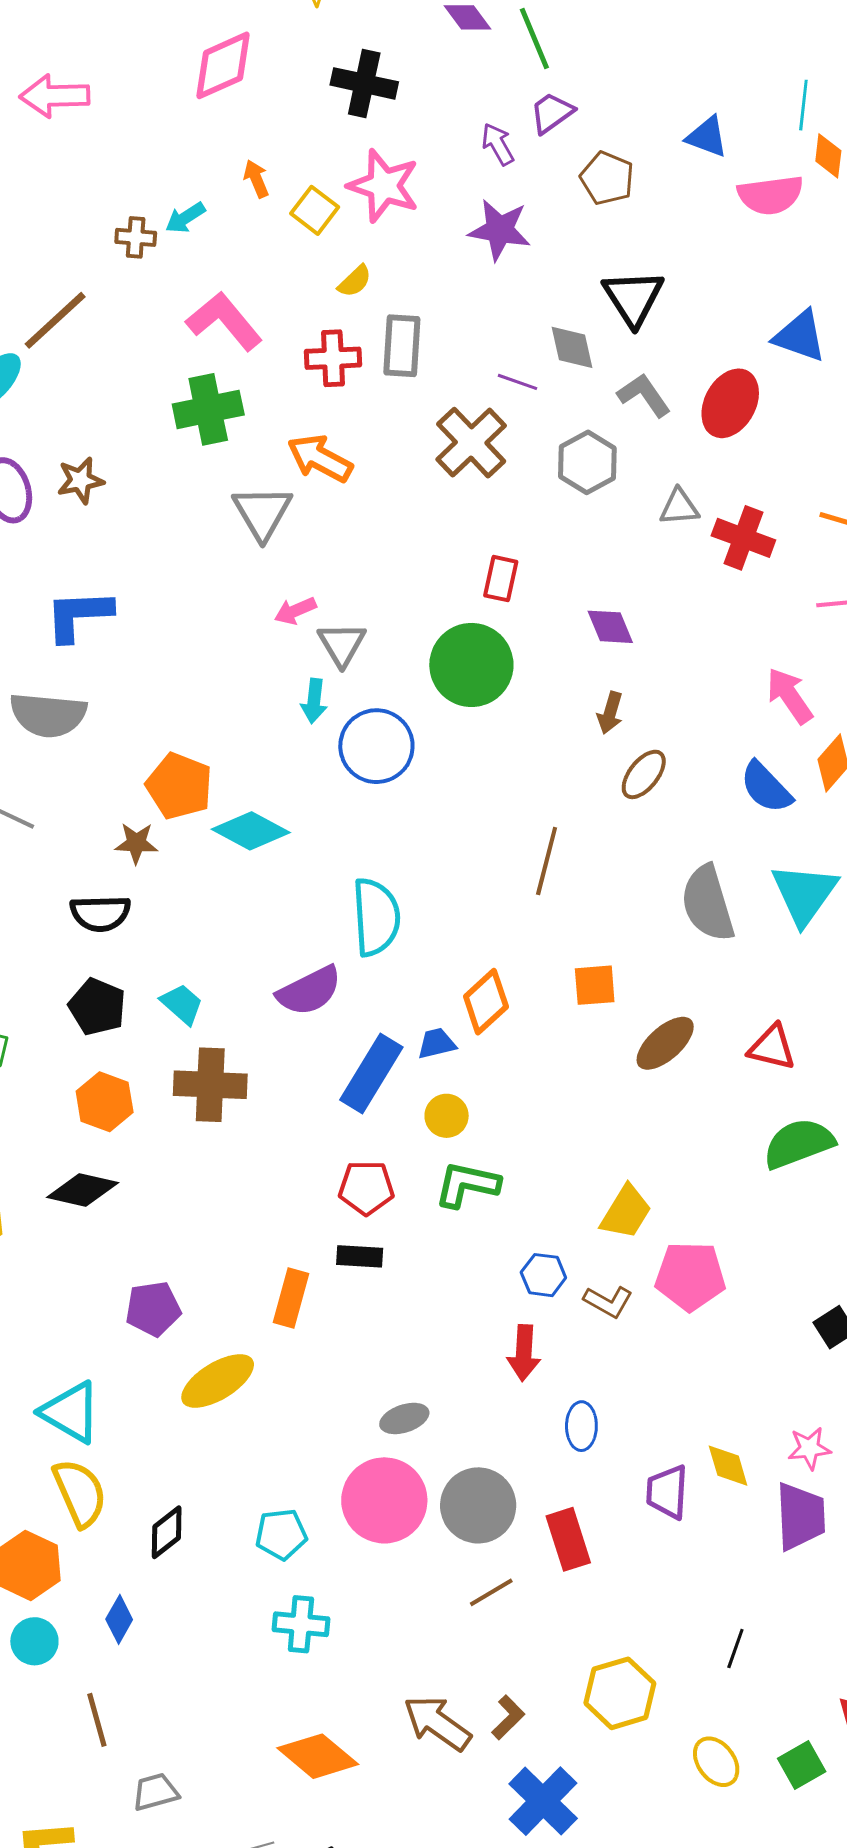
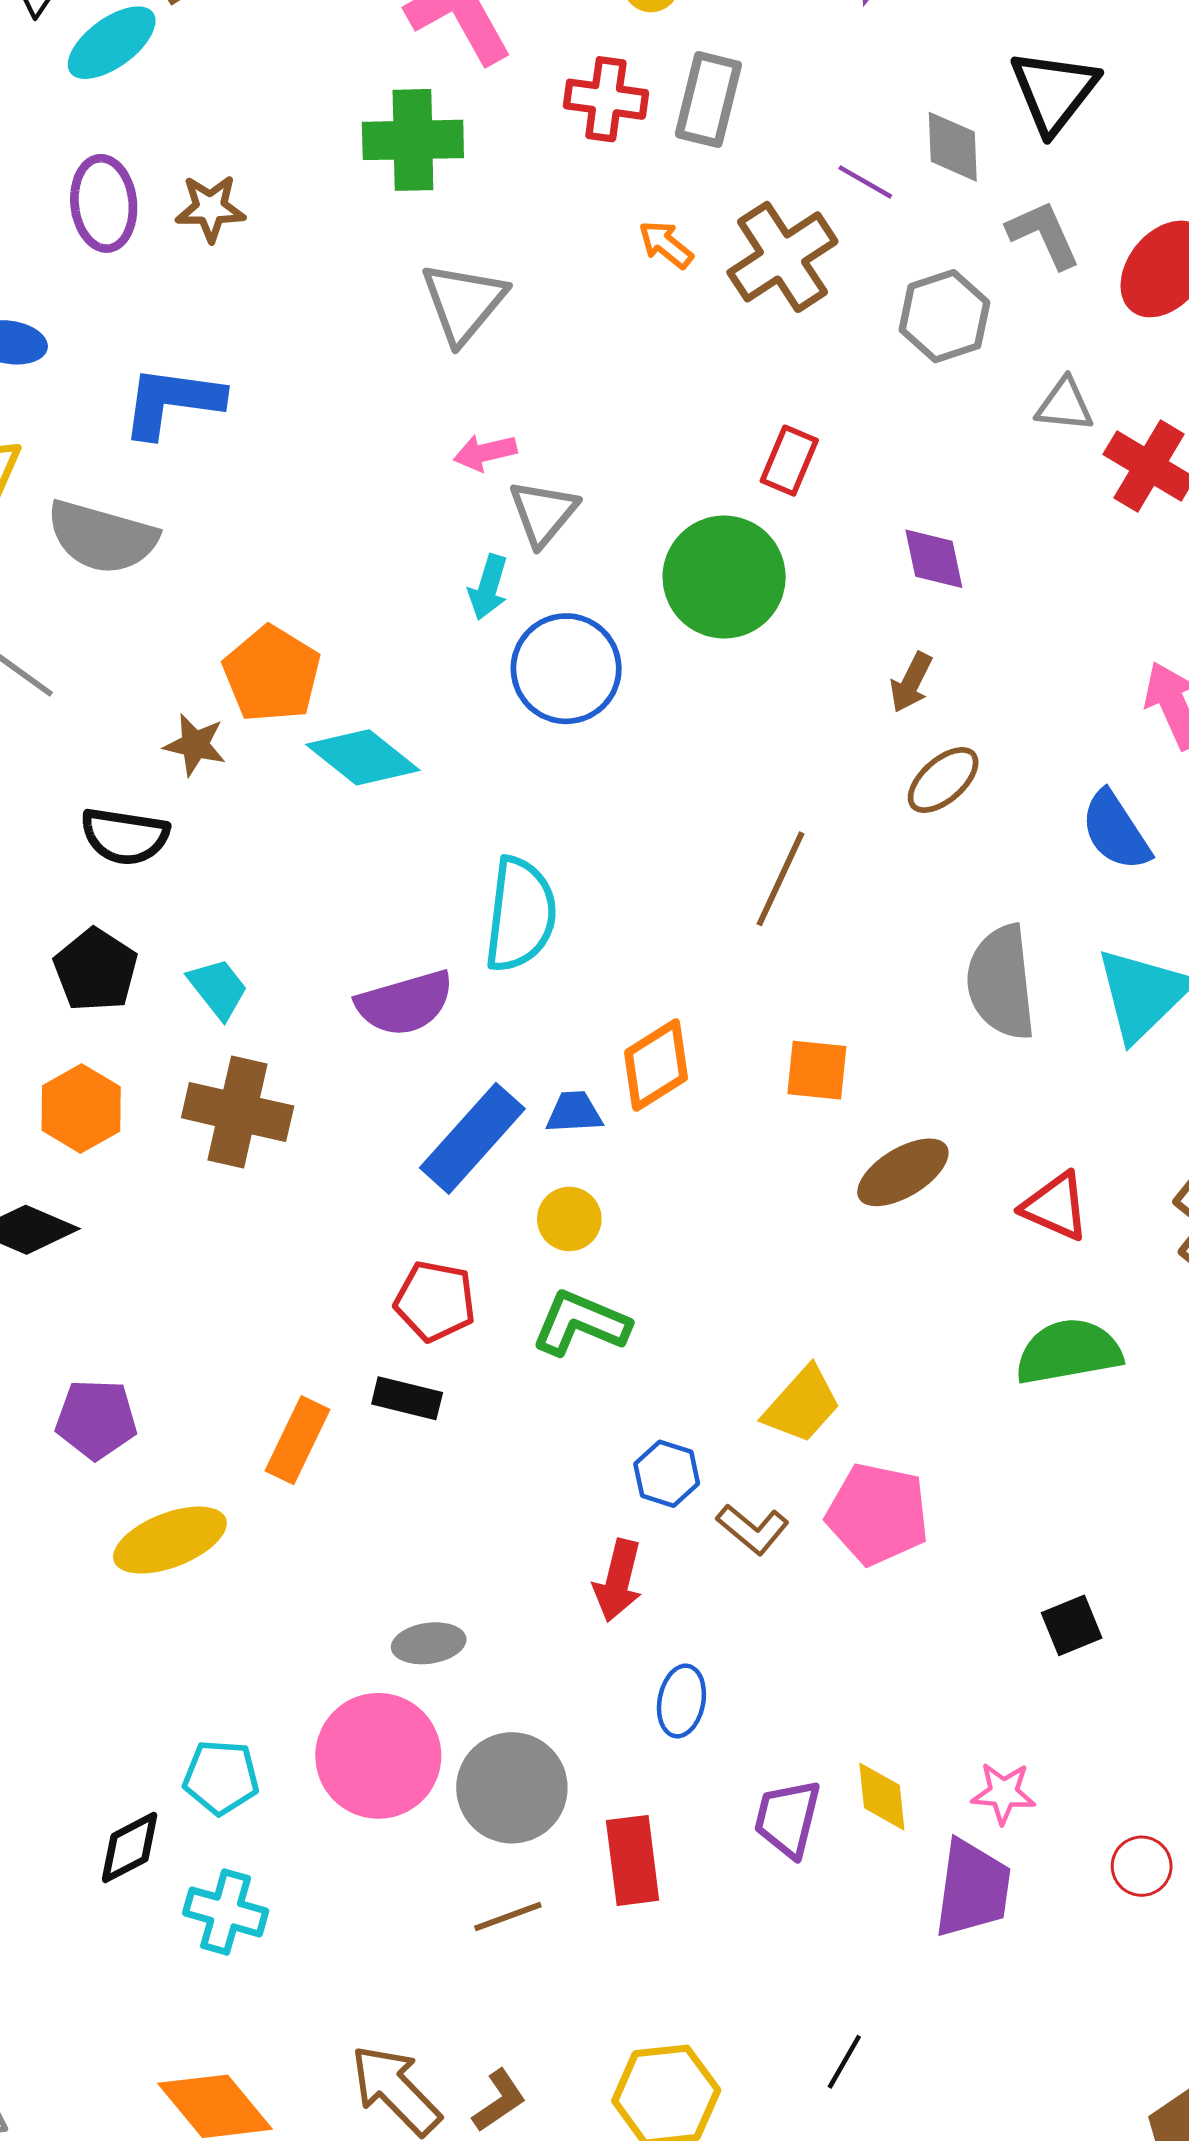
orange arrow: (320, 458) -> (666, 244), moved, size x0.6
black diamond: (167, 1532) -> (130, 1848), moved

